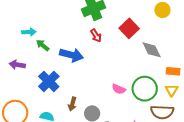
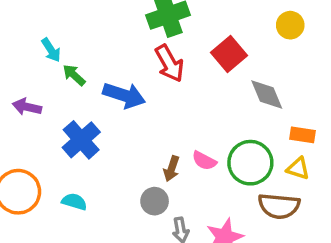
cyan arrow: (29, 32) -> (51, 50), turned 56
red arrow: (96, 36) -> (169, 63), size x1.5
yellow triangle: (172, 90) -> (298, 168), turned -48
brown arrow: (72, 104) -> (171, 169), moved

